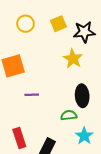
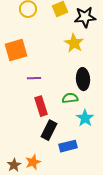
red rectangle: (19, 138) -> (41, 106), moved

